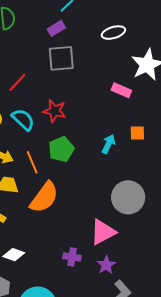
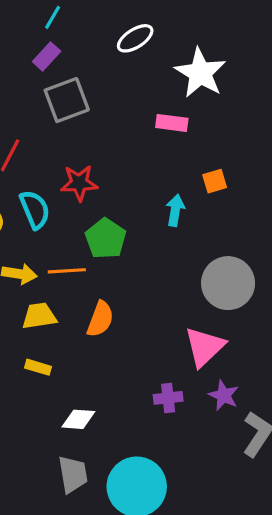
cyan semicircle: (23, 120) -> (35, 210), turned 40
orange line: (32, 162) -> (67, 271), turned -55
orange semicircle: (44, 197) -> (100, 319), size x0.7

